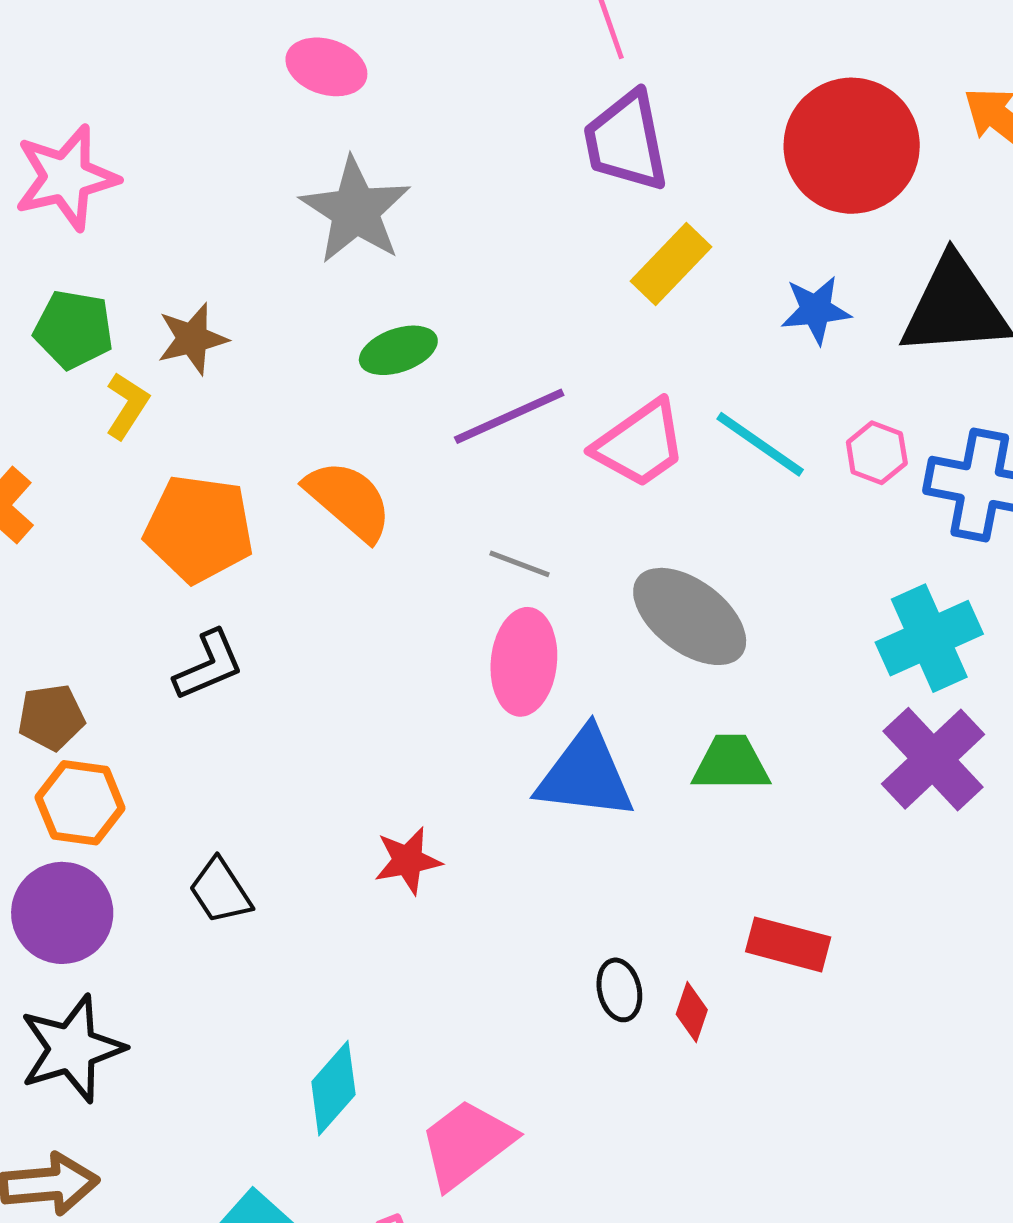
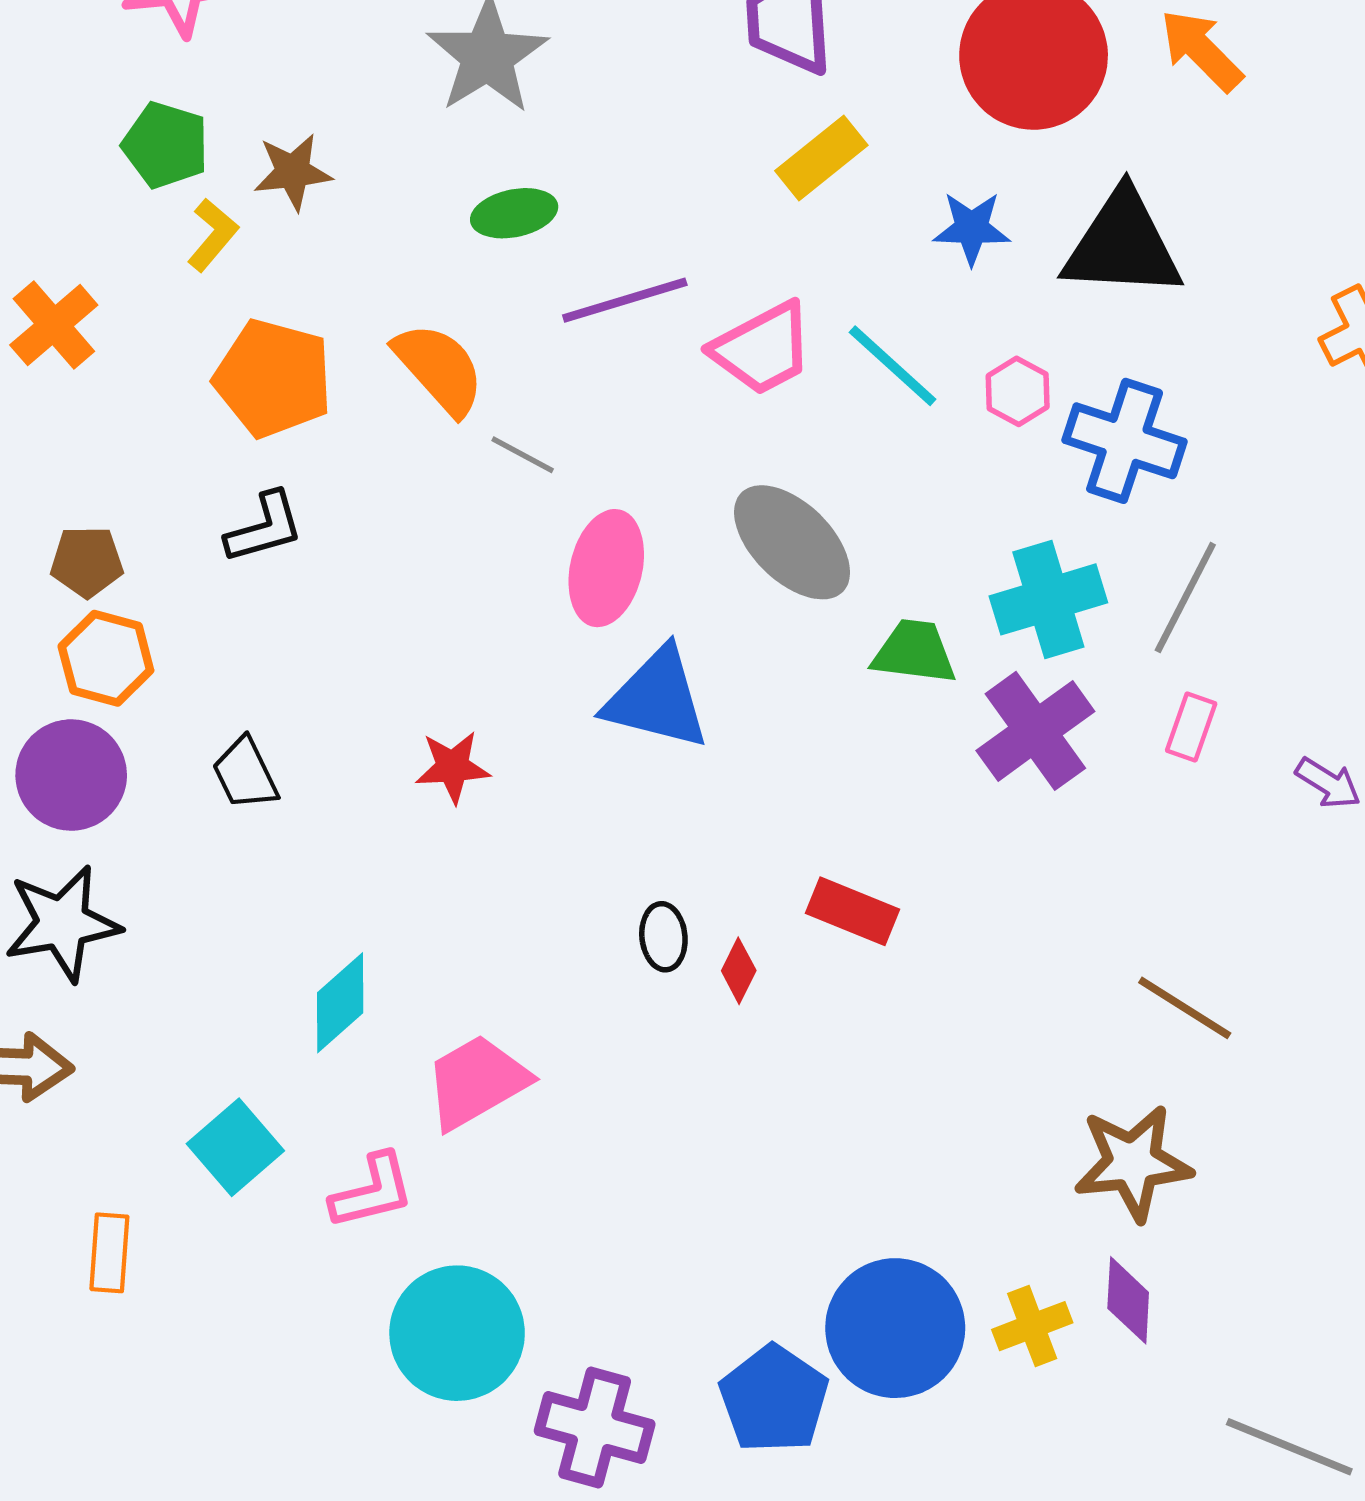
gray line: (519, 564) -> (523, 455), moved
green trapezoid: (731, 763) -> (914, 652), moved

